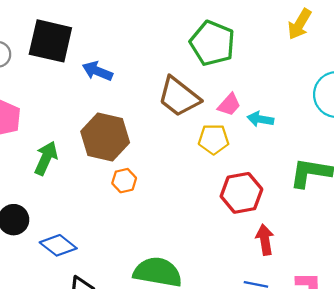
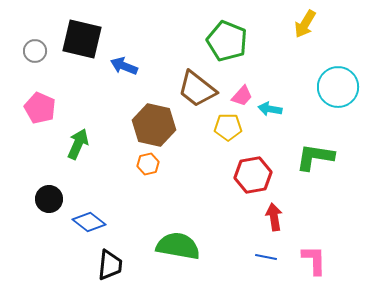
brown hexagon: (105, 137) -> (154, 125), moved

